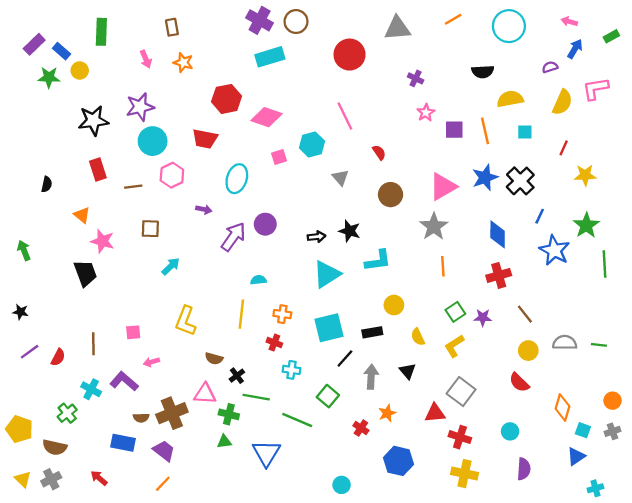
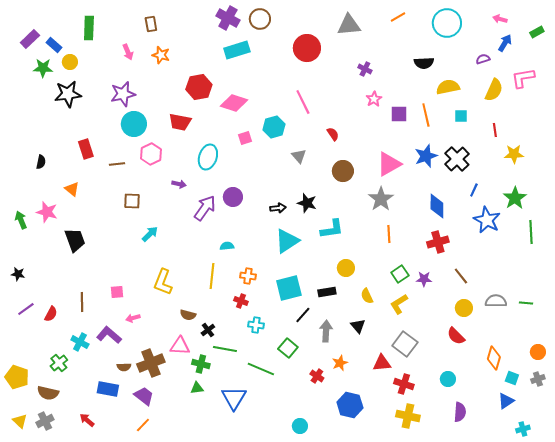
black star: (93, 121) -> (68, 94), moved
red line: (564, 148) -> (495, 130), turned -32
pink star: (102, 241) -> (47, 212), moved

